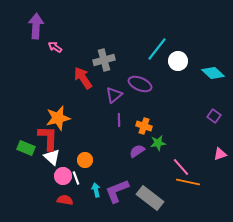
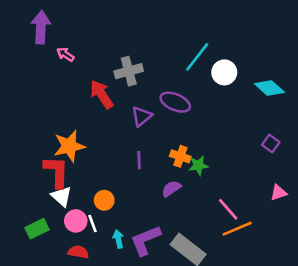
purple line: (119, 120) -> (139, 160), moved
green star: (158, 143) -> (198, 165), moved
green rectangle: (26, 148) -> (37, 229), moved, turned -48
orange line: (188, 182) -> (237, 229), turned -35

